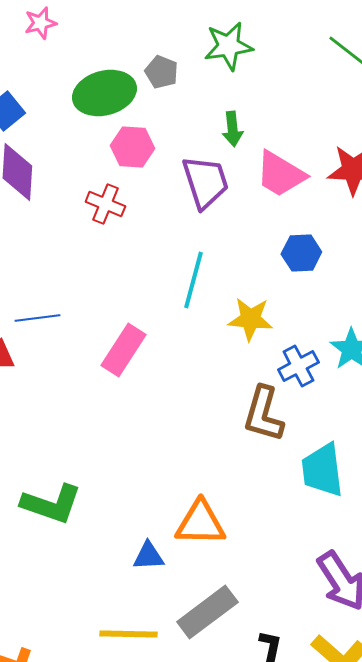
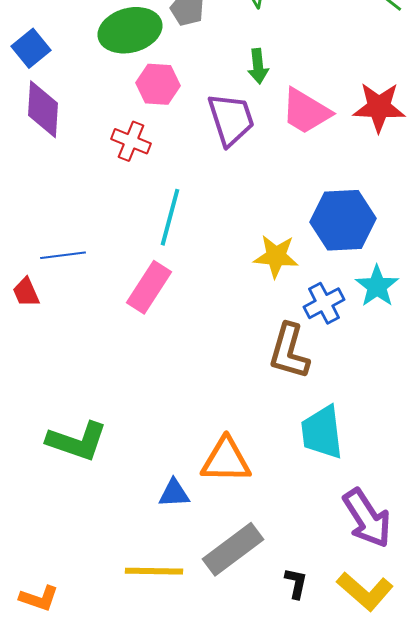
blue hexagon: (301, 253) -> (343, 220), moved, size x1.6
cyan line: (193, 280) -> (170, 217), moved
cyan trapezoid: (322, 470) -> (322, 432), moved

